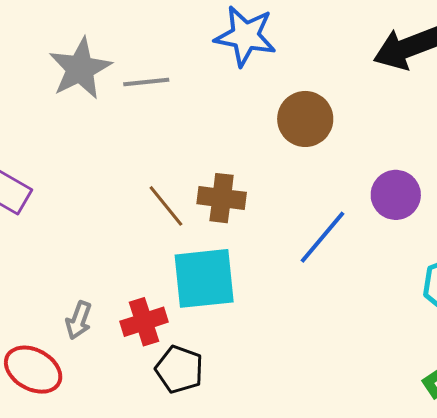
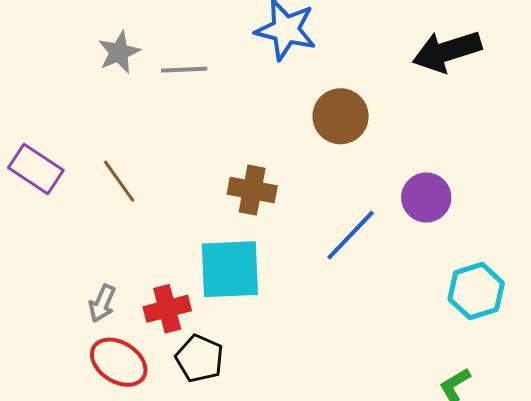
gray star: (80, 69) -> (119, 52), size x0.7
brown line: (166, 206) -> (119, 181), moved
red ellipse: (33, 370) -> (119, 362), moved

